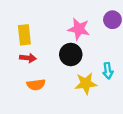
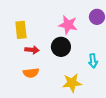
red arrow: (28, 58) -> (32, 50), moved
yellow star: (86, 83) -> (72, 83), moved

